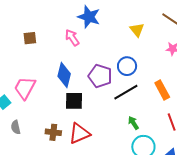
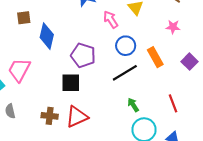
pink arrow: (72, 38) -> (111, 20), moved
blue diamond: (64, 75) -> (47, 36), moved
purple pentagon: (100, 76) -> (83, 55), moved
orange rectangle: (162, 90) -> (155, 57), moved

